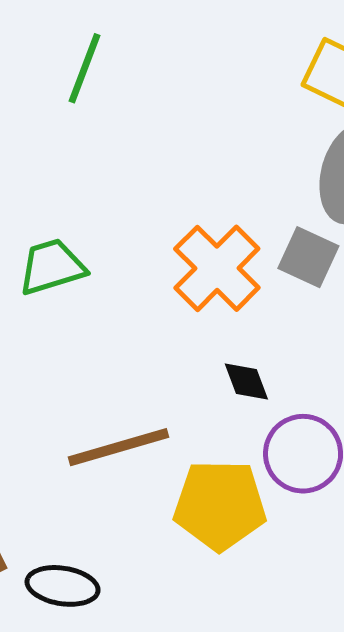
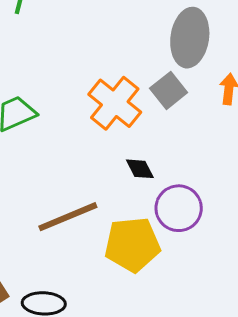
gray square: (308, 257) -> (169, 90), turned 33

